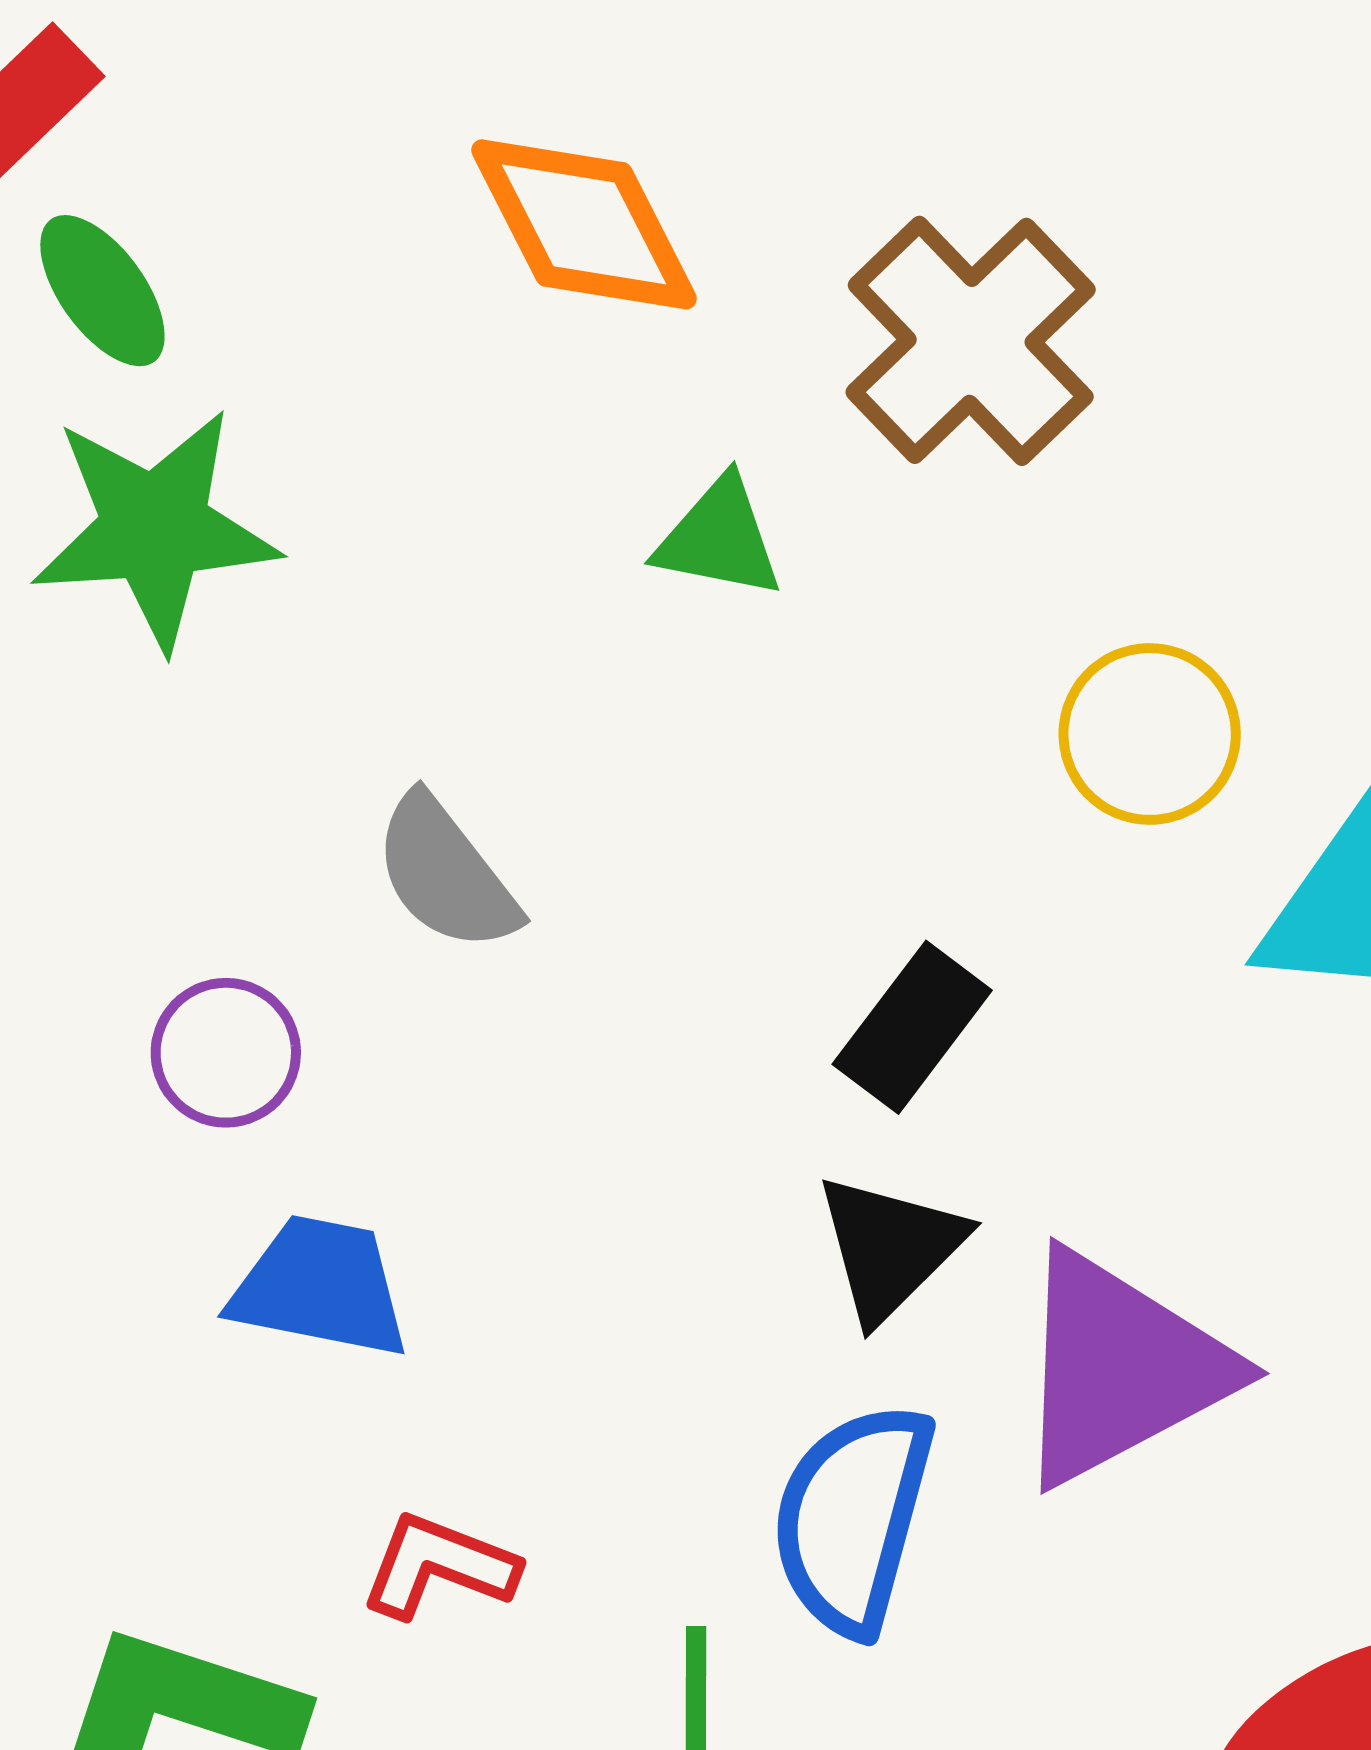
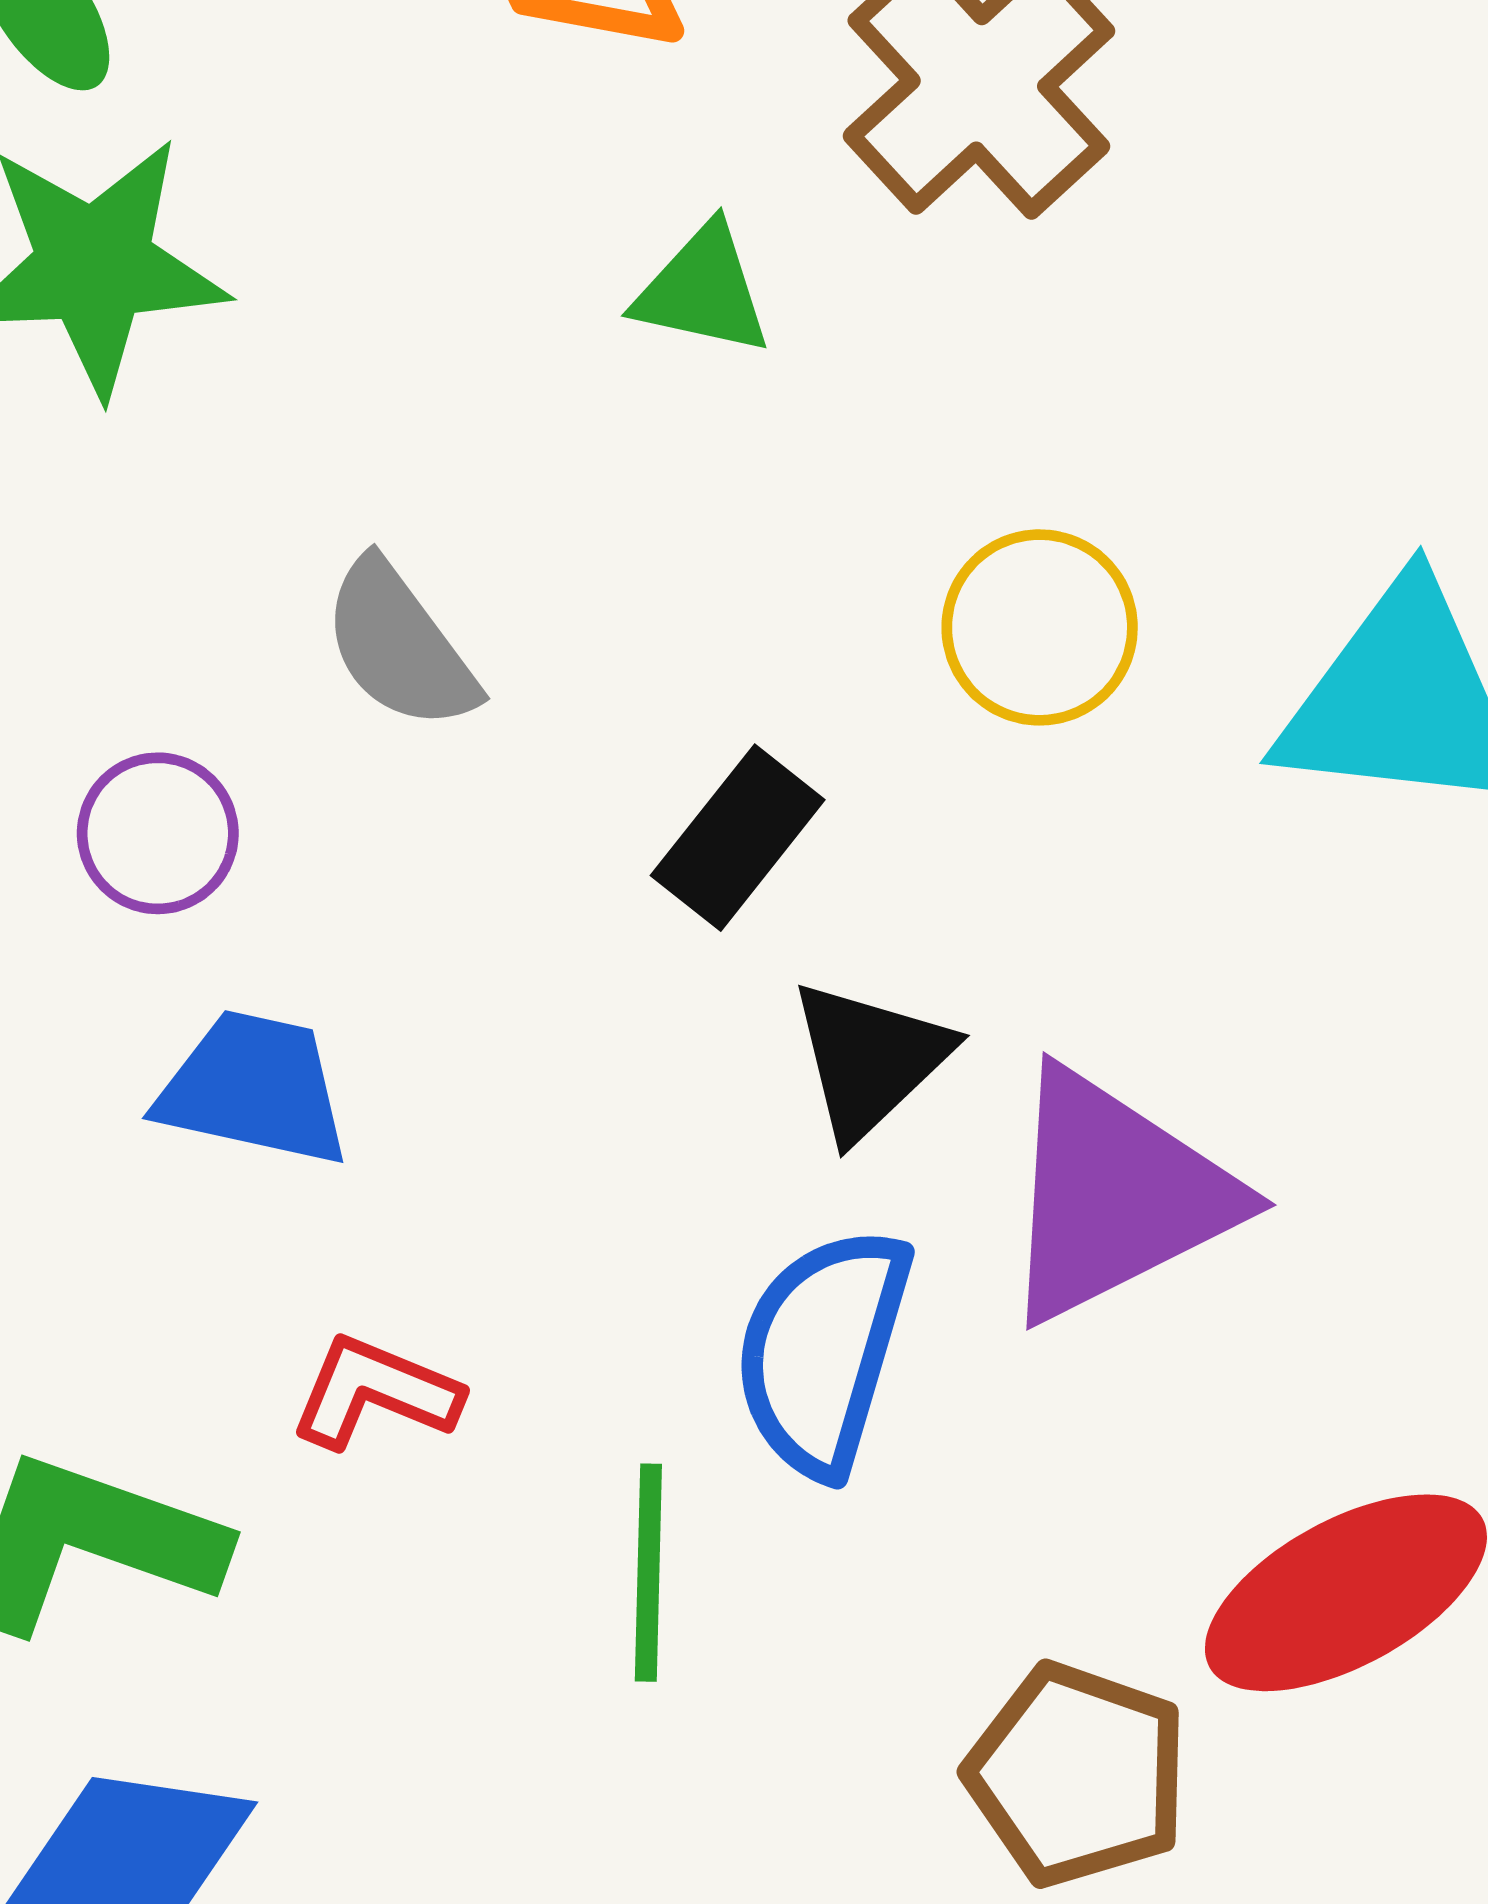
yellow circle: (1150, 734) -> (1040, 627), moved
black rectangle: (912, 1027) -> (738, 838), moved

